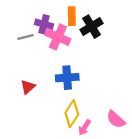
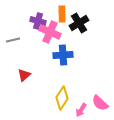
gray line: (25, 37) -> (13, 40), moved
blue cross: (67, 78) -> (63, 55), moved
pink arrow: (85, 127) -> (81, 110), moved

